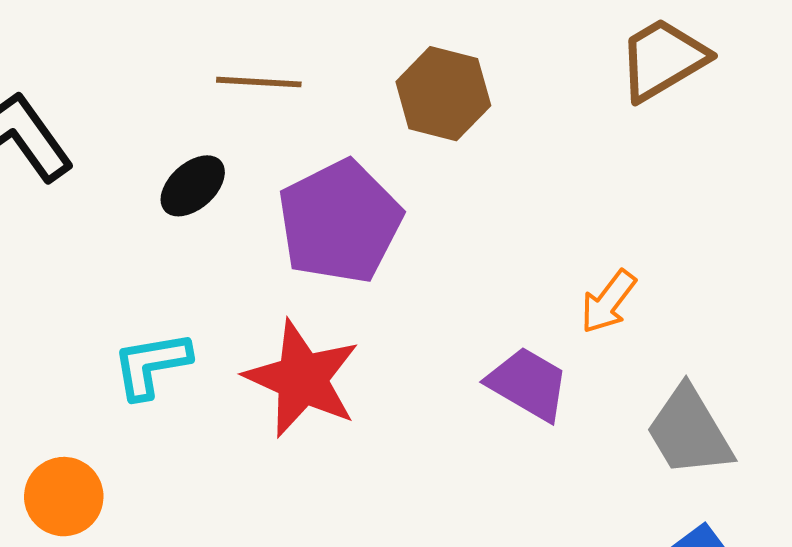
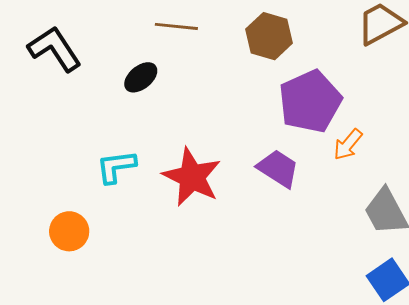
purple pentagon: (340, 222) -> (310, 101), moved
purple trapezoid: (528, 384) -> (278, 168), moved

